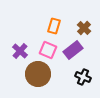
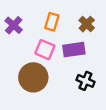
purple rectangle: (73, 50) -> (74, 50), turned 30
purple cross: (20, 51) -> (14, 25), moved

